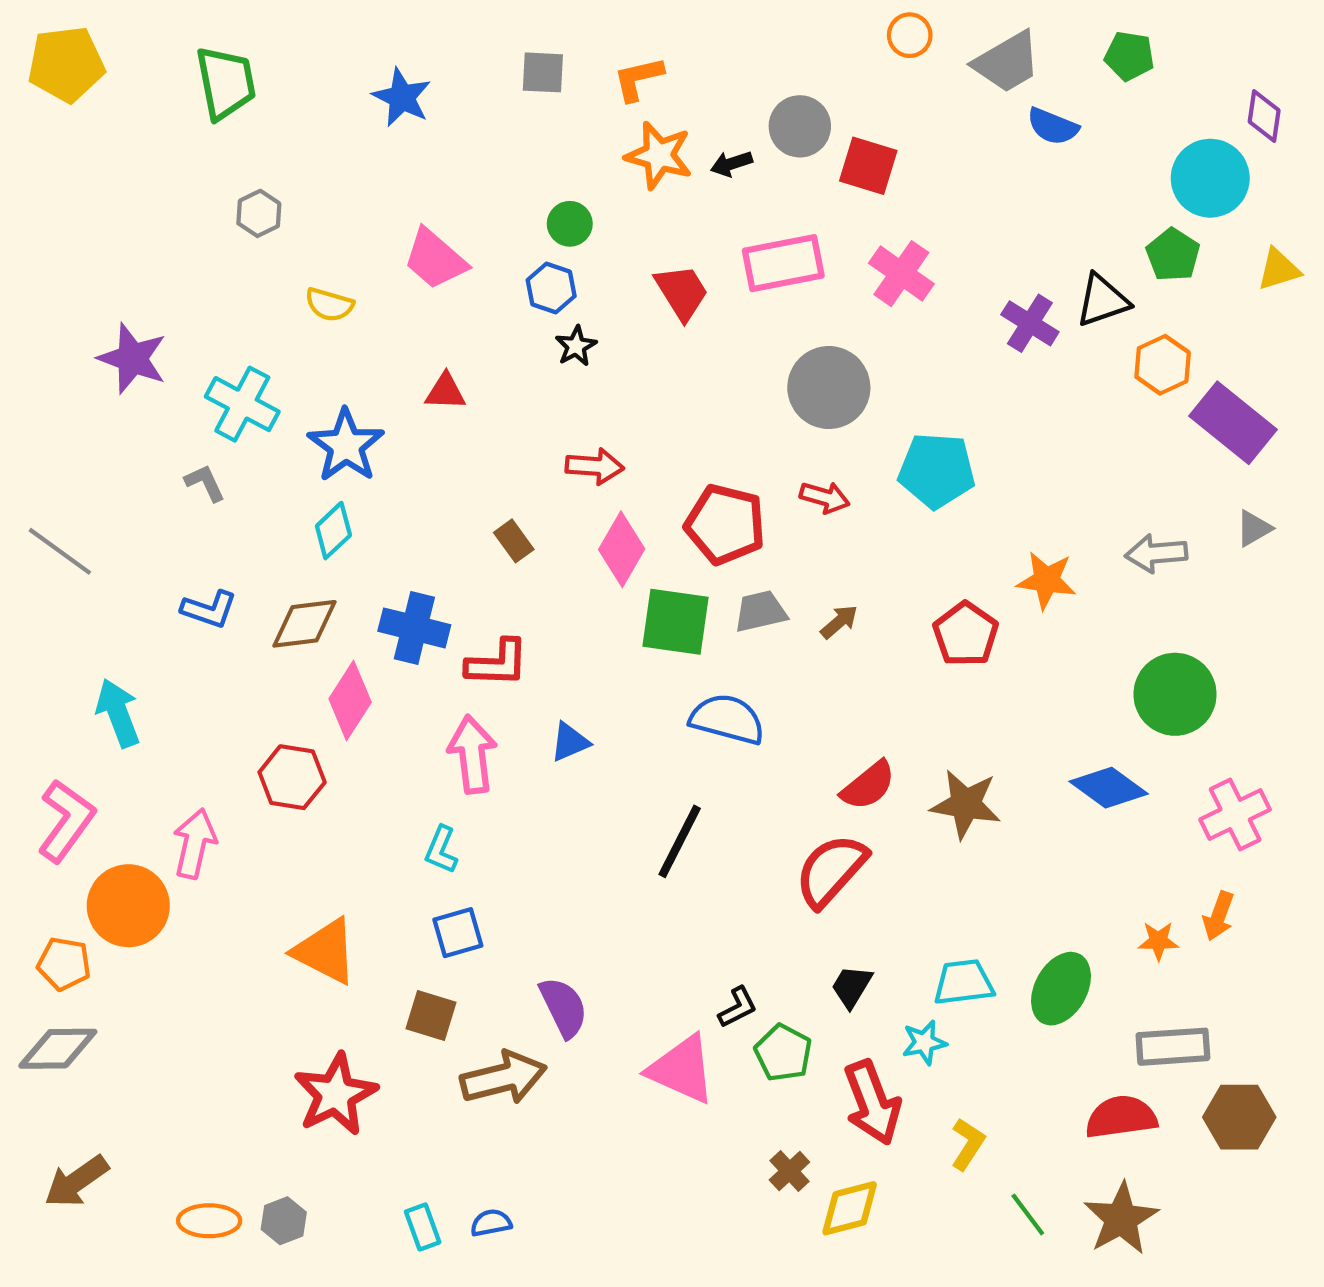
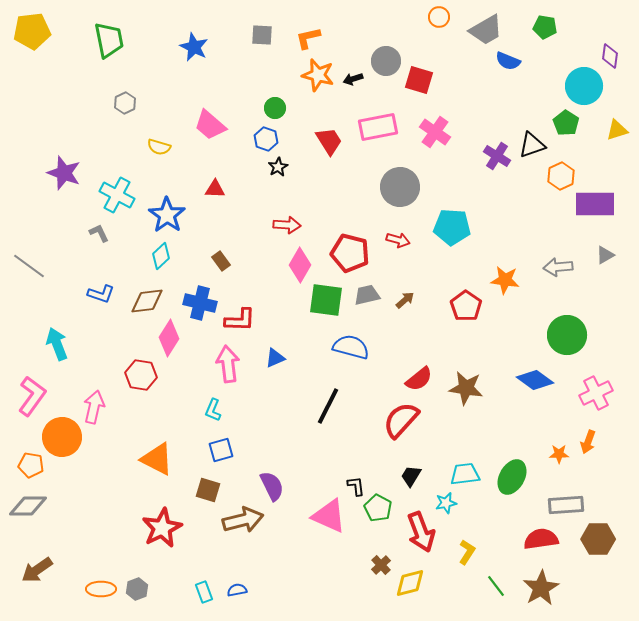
purple rectangle: (1233, 423) -> (595, 204), turned -39
brown rectangle: (514, 541) -> (221, 261), moved
black L-shape: (738, 1007) -> (356, 486), turned -70

